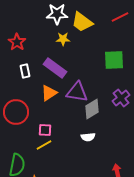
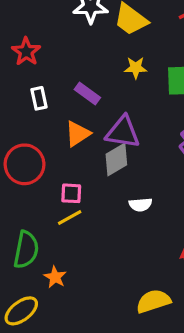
yellow star: (63, 39) -> (136, 68), moved
purple rectangle: (55, 68) -> (87, 93), size x0.7
gray diamond: (92, 109) -> (116, 159), moved

